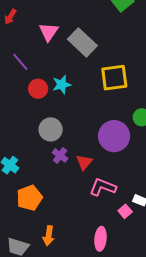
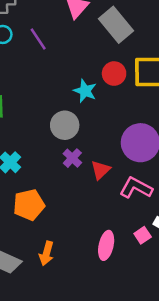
cyan star: (62, 85) -> (85, 91), moved, turned 30
red circle: (38, 89) -> (114, 74), moved
pink L-shape: (103, 187) -> (136, 188), moved
pink ellipse: (100, 239) -> (106, 245), moved

